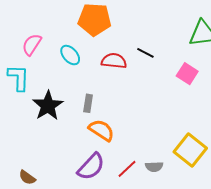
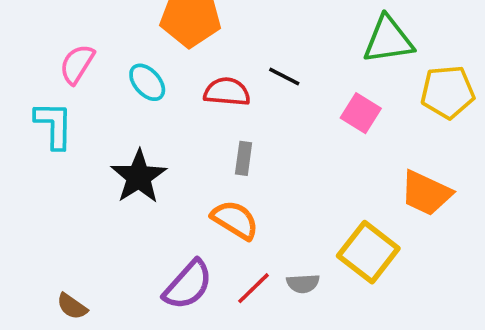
gray rectangle: (88, 103) -> (244, 158), moved
black star: (48, 106) -> (139, 177), moved
orange semicircle: (101, 130) -> (235, 220), moved

